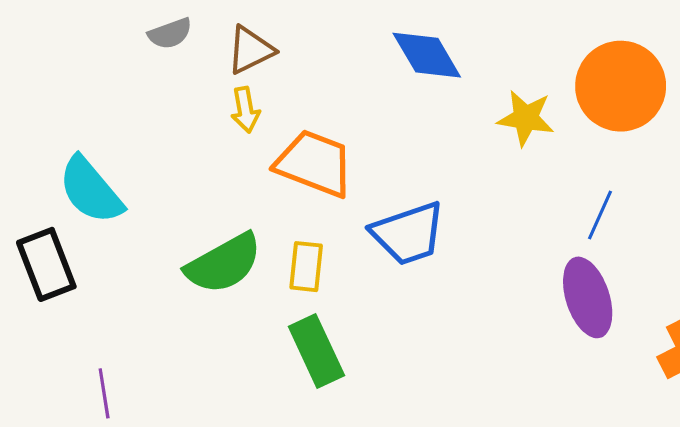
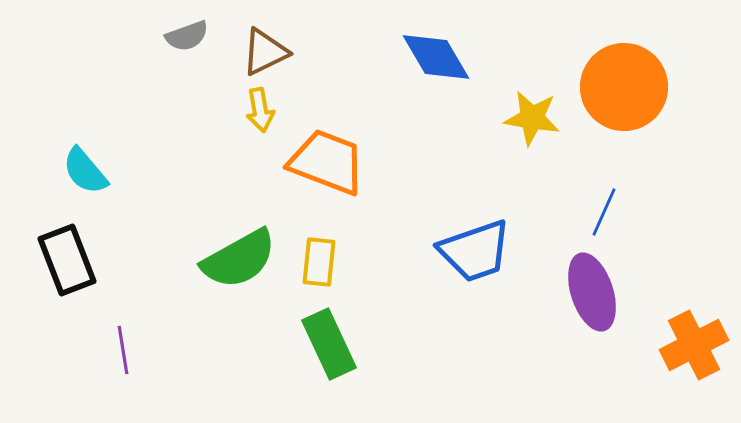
cyan semicircle: (91, 190) -> (85, 171), moved, size x0.7
blue trapezoid: (408, 234) -> (475, 251), moved
purple line: (104, 393) -> (123, 350), moved

